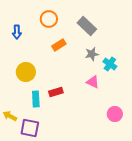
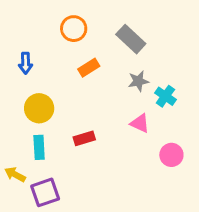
blue arrow: (17, 32) -> (26, 63), moved
cyan rectangle: (36, 99) -> (39, 147), moved
pink circle: (115, 114) -> (171, 155), moved
purple square: (30, 128) -> (45, 192), turned -30

